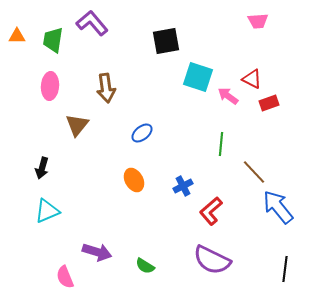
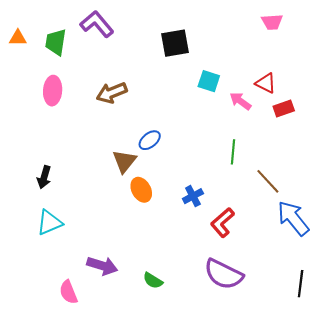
cyan square: (198, 77) -> (209, 81), size x0.7
brown arrow: (106, 88) -> (112, 93), turned 76
brown triangle: (77, 125) -> (124, 161), moved

